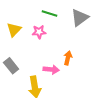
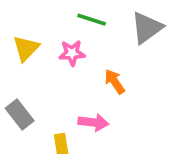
orange arrow: (68, 58) -> (115, 82), moved, turned -48

